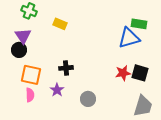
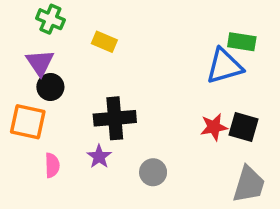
black circle: (19, 50) -> (50, 87), moved
black cross: (66, 68) -> (115, 118), size x1.6
orange square: (31, 75) -> (28, 122), moved

